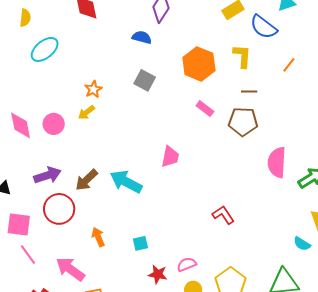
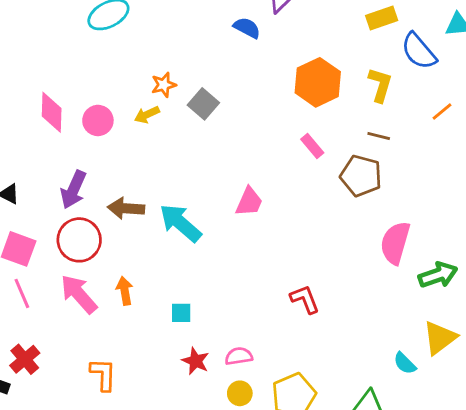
gray square: (145, 80) -> (203, 104), moved
purple arrow: (47, 175) -> (73, 190), turned 120
brown arrow: (86, 180) -> (126, 208), turned 35
pink arrow: (70, 269) -> (79, 294), moved

